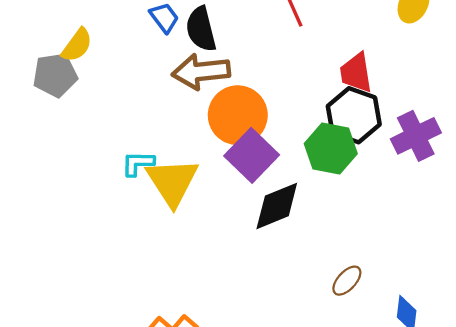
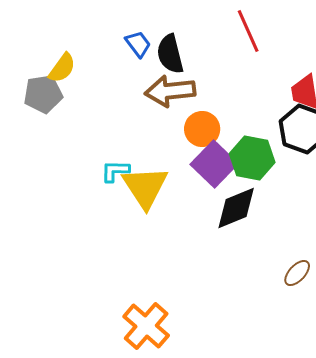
orange circle: (238, 115) -> (202, 129), size x0.7
green hexagon: (331, 149) -> (252, 158), moved

